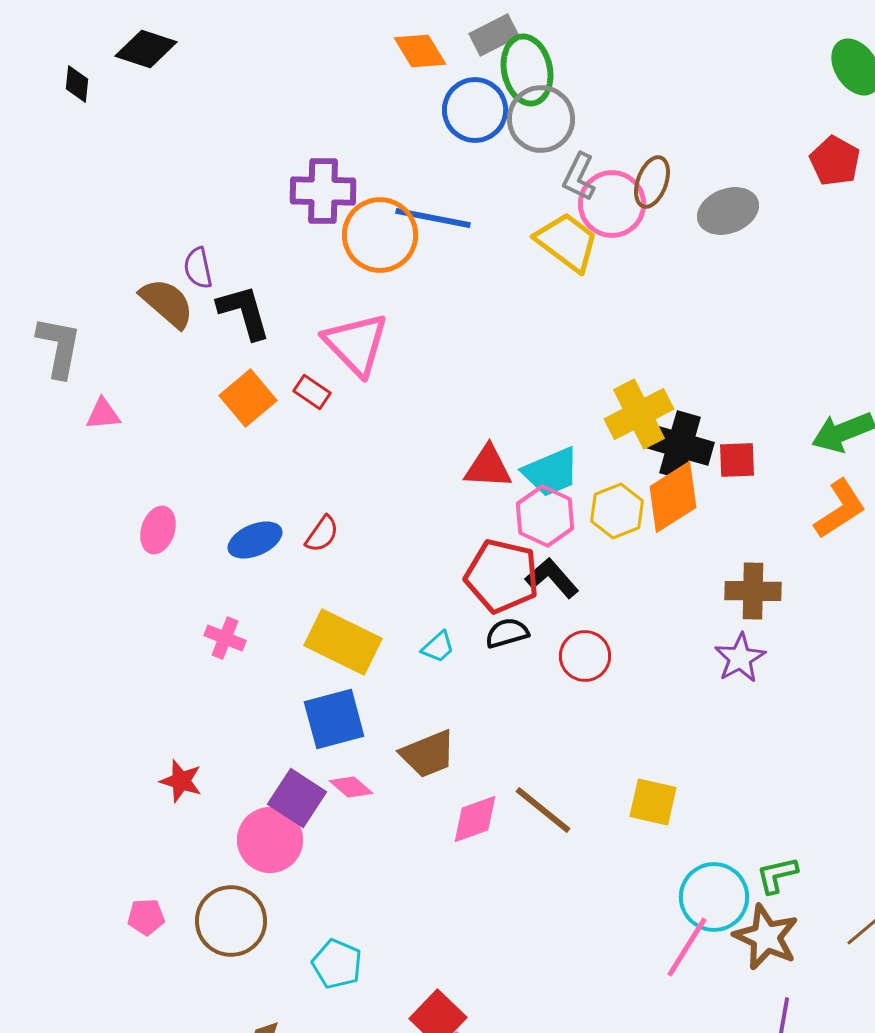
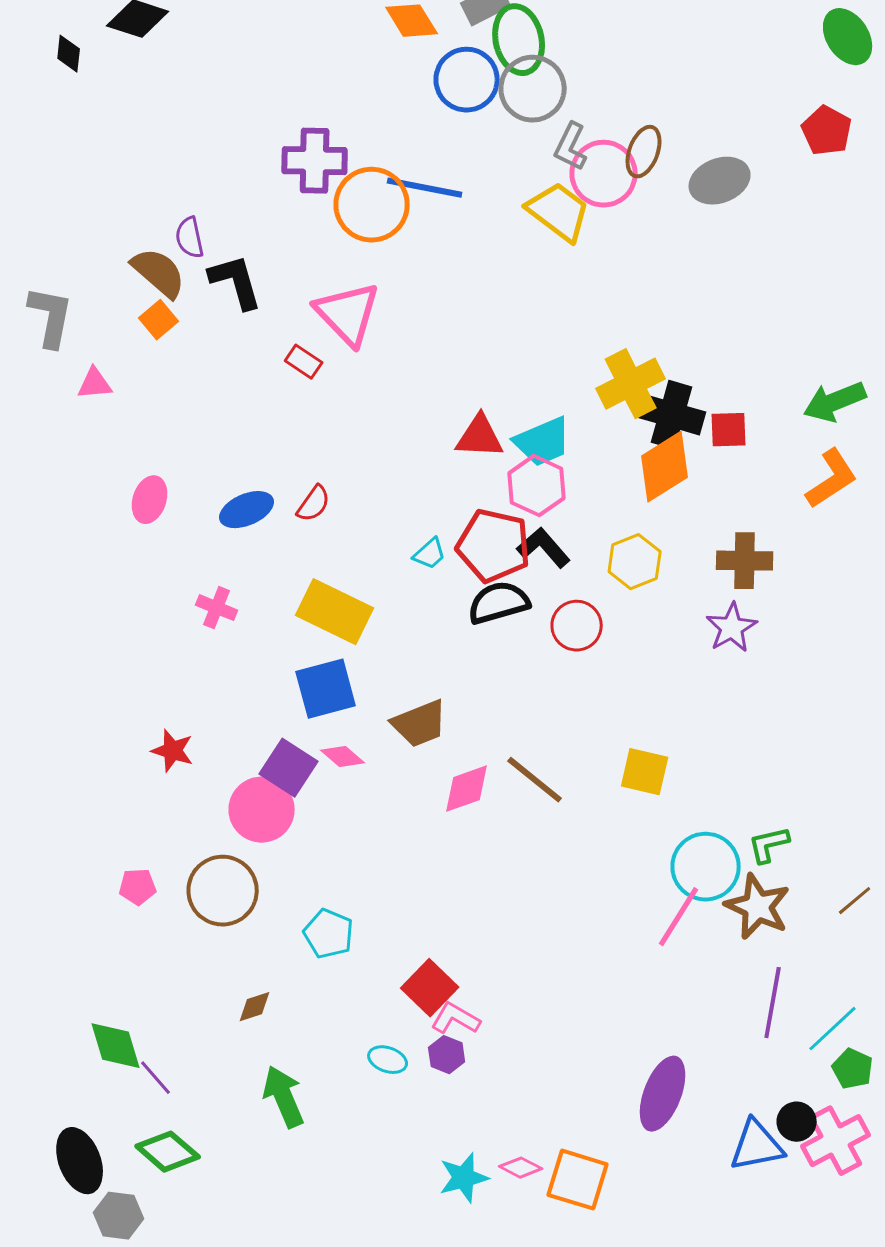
orange square: (248, 398) -> (159, 320), moved, size x0.7
yellow hexagon: (617, 511) -> (635, 562), moved
black semicircle: (507, 633) -> (499, 603), size x1.4
cyan trapezoid: (438, 647) -> (430, 554), moved

